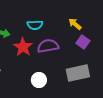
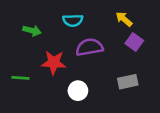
red star: (23, 47) -> (54, 63), moved, turned -30
gray rectangle: (78, 73) -> (128, 82), size x0.7

